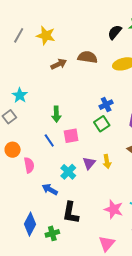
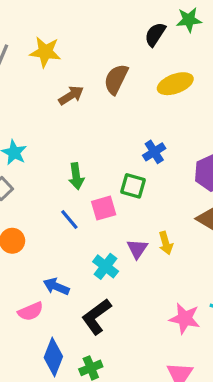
brown semicircle: (87, 57) -> (116, 79), turned -66
green square: (102, 124) -> (133, 186), moved, turned -35
pink semicircle: (29, 165) -> (31, 311), moved, turned 84
blue arrow: (50, 189) -> (56, 287), moved
black L-shape: (71, 213) -> (96, 317), moved, turned 50

